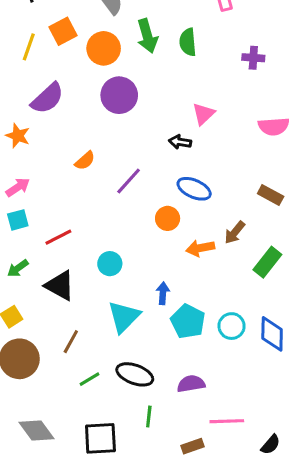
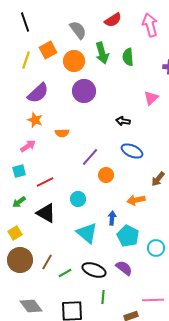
pink triangle: (203, 114) -> (151, 98), moved
orange star: (18, 136) -> (35, 120), moved
orange semicircle: (85, 161) -> (62, 133), turned 40
purple line: (129, 181) -> (90, 157), moved
pink arrow: (18, 187) -> (28, 146), moved
orange circle: (168, 218) -> (106, 175), moved
orange arrow: (200, 248) -> (136, 200), moved
cyan triangle: (124, 317) -> (87, 233), turned -35
cyan circle: (232, 326) -> (156, 248), moved
brown line: (71, 342) -> (47, 262), moved
purple semicircle: (191, 384) -> (124, 268), moved, turned 48

